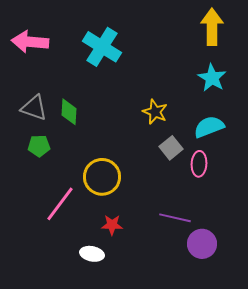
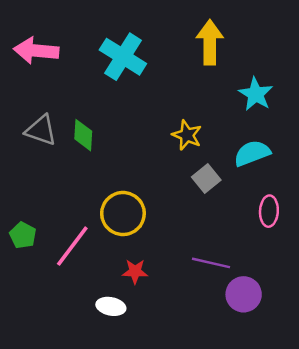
yellow arrow: (212, 27) -> (210, 42), moved
green pentagon: (39, 146) -> (23, 235), moved, turned 30
pink ellipse: (199, 164) -> (269, 211), moved

